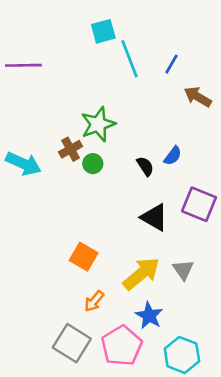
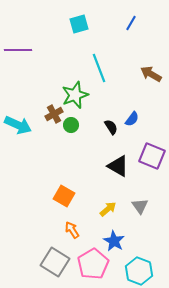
cyan line: (129, 59) -> (99, 68), moved
blue line: (171, 64) -> (131, 23), moved
yellow arrow: (141, 274) -> (108, 209), size x0.6
orange arrow: (94, 301) -> (72, 230), turned 108

